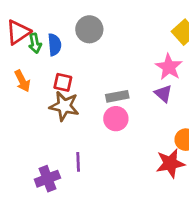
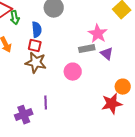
blue semicircle: (54, 45) -> (37, 30), moved
pink star: (169, 67) -> (98, 34), moved
gray rectangle: (117, 96) -> (87, 49), moved

